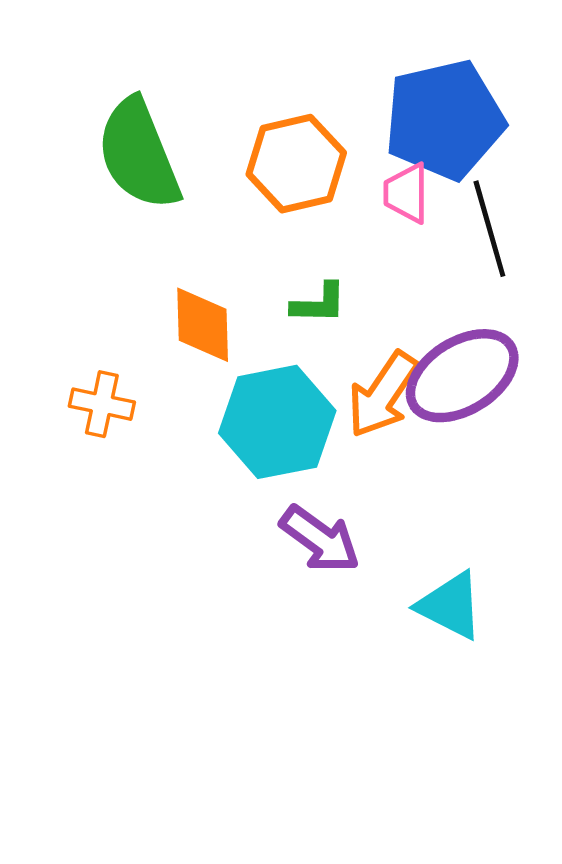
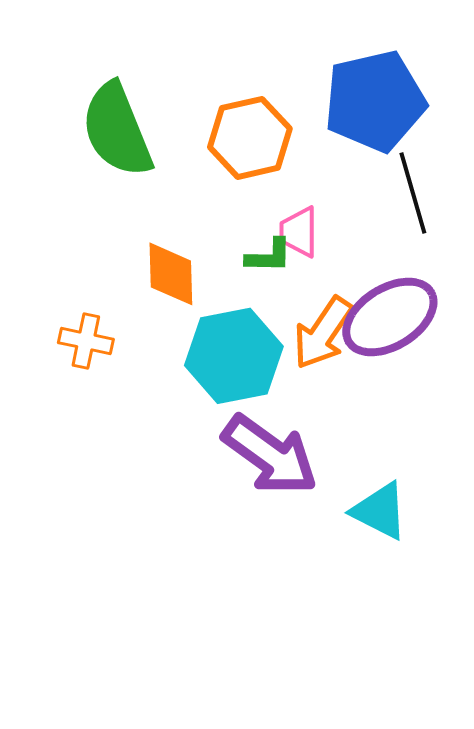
pink trapezoid: (406, 193) -> (299, 232), moved
purple arrow: (320, 539) -> (270, 455), size x1.4

